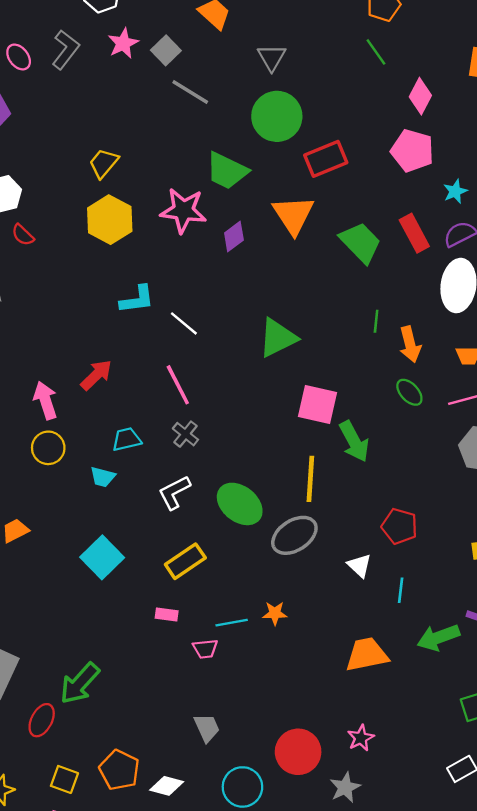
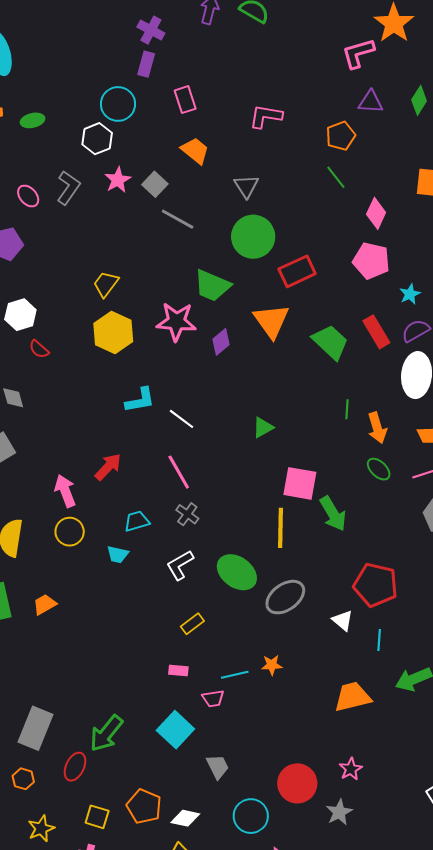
green triangle: (278, 338) -> (263, 427), size x0.6
yellow line: (310, 479) -> (281, 528), moved
red pentagon: (399, 526) -> (376, 585), size x1.4
cyan square: (102, 557) -> (175, 730), moved
yellow rectangle: (185, 561) -> (192, 624), size x0.7

